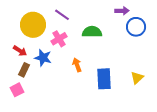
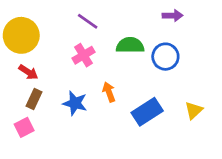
yellow circle: (33, 25) -> (21, 35), moved
blue circle: (136, 27) -> (165, 57), moved
blue star: (43, 58) -> (75, 103), moved
blue rectangle: (104, 79) -> (147, 112), turned 60

